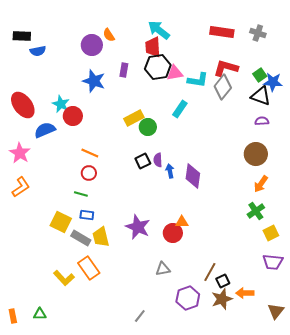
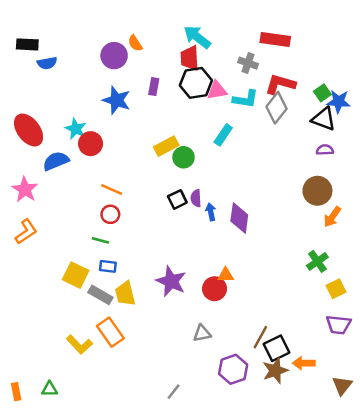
gray cross: (258, 33) -> (248, 63), moved
orange arrow: (261, 184) -> (332, 217), moved
black square: (223, 281) -> (277, 348), size x1.5

